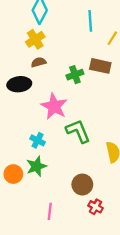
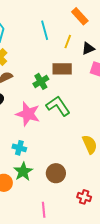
green L-shape: (78, 131) -> (58, 106), moved
brown circle: (82, 185) -> (56, 173), moved

